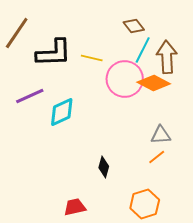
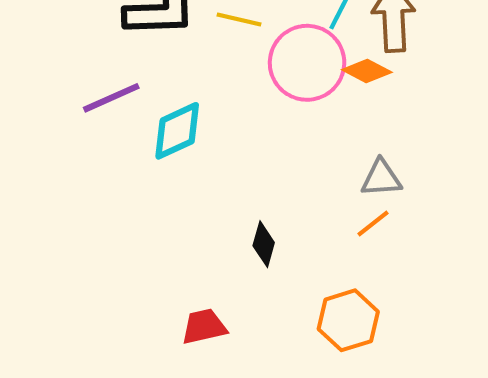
orange diamond: (154, 83) -> (367, 71), size x0.7

